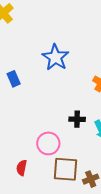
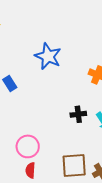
pink circle: (48, 143) -> (28, 146), moved

